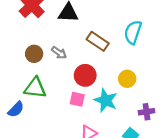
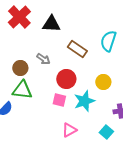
brown circle: (34, 54) -> (20, 68), moved
cyan star: (106, 100) -> (84, 101), turned 30

